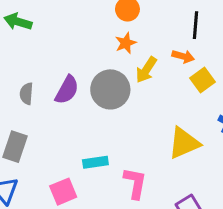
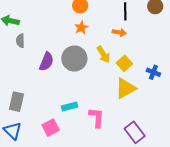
yellow arrow: (146, 70) -> (103, 54), moved, turned -60
yellow square: (202, 80) -> (124, 63), moved
gray semicircle: (26, 94) -> (20, 41), moved

